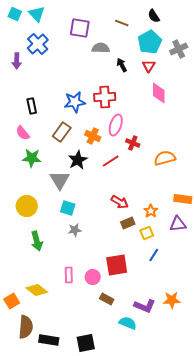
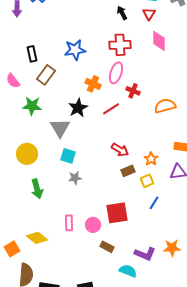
red cross: (105, 97) -> (120, 45), moved
brown rectangle: (62, 132) -> (46, 75), moved
pink semicircle: (23, 133) -> (13, 81), moved

